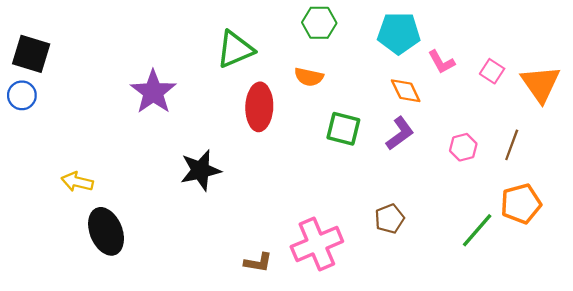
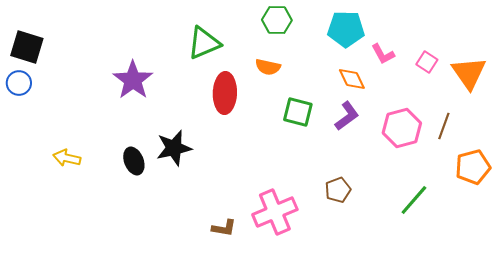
pink hexagon: (463, 147) -> (402, 128), size x1.6
orange pentagon: (521, 204) -> (473, 167), moved
black ellipse: (106, 231) -> (134, 161), moved, size x0.7

